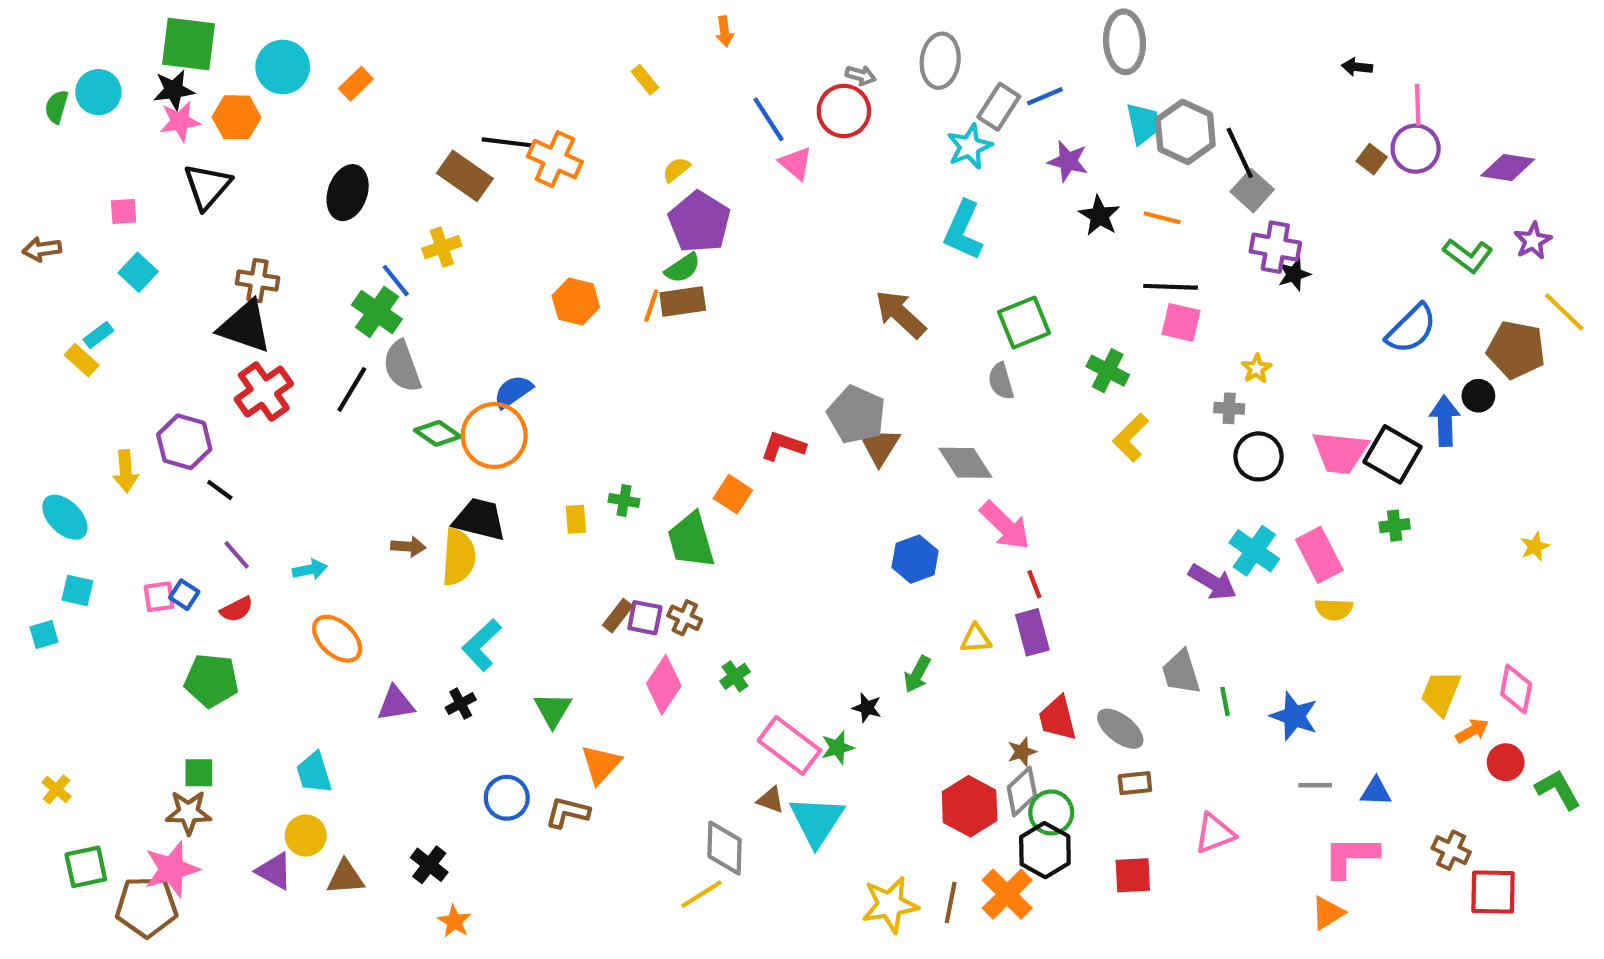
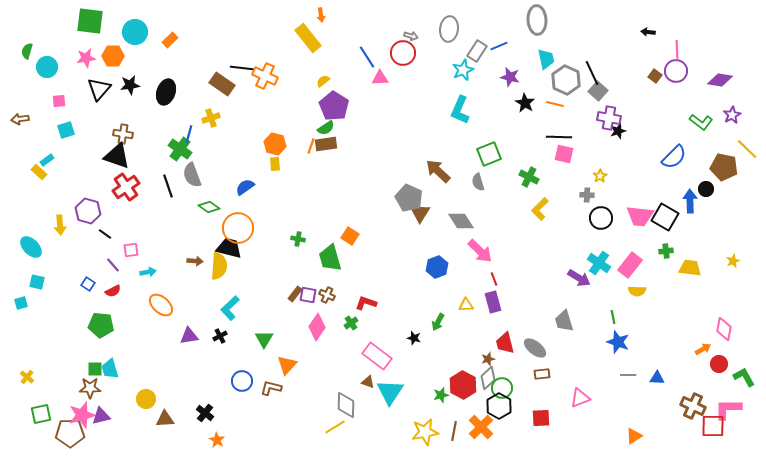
orange arrow: (725, 31) -> (321, 15), moved
yellow rectangle: (645, 80) -> (308, 38), size x2.0
black star: (174, 90) -> (130, 85), moved
cyan circle: (98, 92) -> (47, 67), moved
gray hexagon: (1185, 132) -> (566, 80), moved
pink triangle: (796, 163) -> (380, 78), turned -42
cyan square: (138, 272) -> (66, 130), turned 30
blue line: (396, 281) -> (189, 134), turned 54
brown arrow: (900, 314) -> (438, 171), moved
black line: (352, 389) -> (168, 186), turned -50
orange circle: (494, 436) -> (238, 228), moved
red L-shape: (783, 446) -> (366, 303), moved
yellow rectangle: (576, 519) -> (275, 164), moved
pink rectangle: (1319, 555) -> (630, 265), turned 65
pink square: (159, 597) -> (131, 250), moved
yellow trapezoid: (1441, 693) -> (690, 268), moved, turned 75
green line: (1225, 701) -> (613, 317), moved
green star: (838, 748) -> (441, 395), moved
cyan trapezoid: (314, 773) -> (110, 369), moved
brown cross: (1451, 850) -> (693, 406), size x1.4
pink L-shape: (1351, 856) -> (728, 409), moved
purple triangle: (274, 871) -> (101, 416), moved, turned -42

